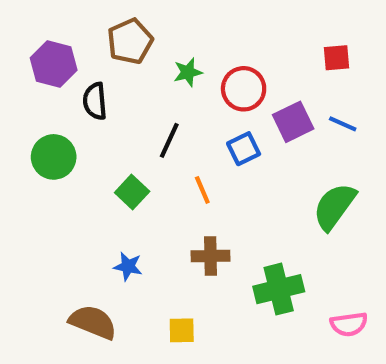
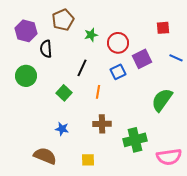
blue line: (343, 124) -> (176, 58), moved
orange line: (202, 190) -> (98, 92), turned 32
pink semicircle: (349, 324) -> (169, 157), size x1.4

